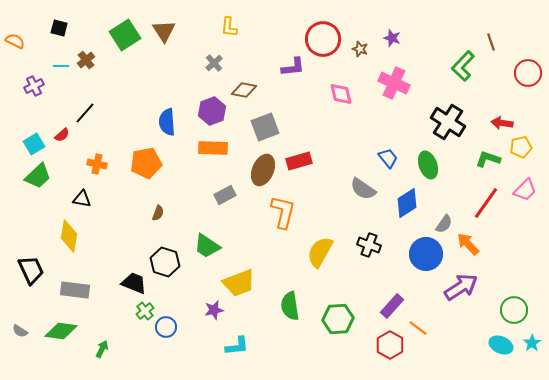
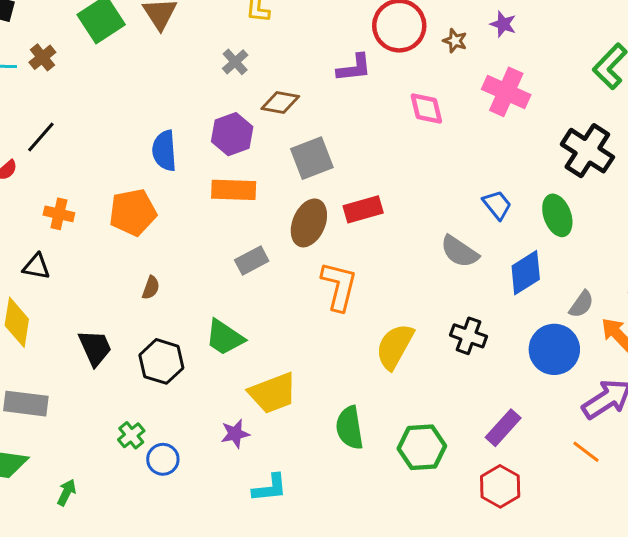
black trapezoid: (134, 283) -> (95, 348), moved, turned 44
orange line: (418, 328) -> (586, 452), moved

